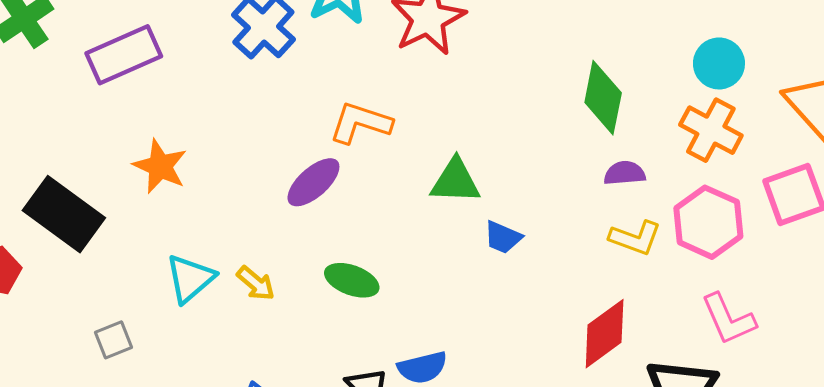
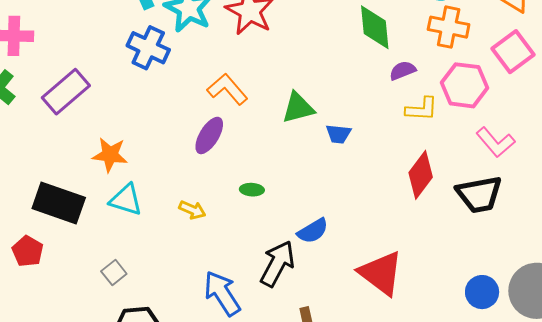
orange L-shape: (361, 123) -> (227, 89), turned 48
cyan triangle: (190, 279) -> (126, 200), moved, turned -45
green ellipse: (352, 280) -> (252, 190), size x0.7

